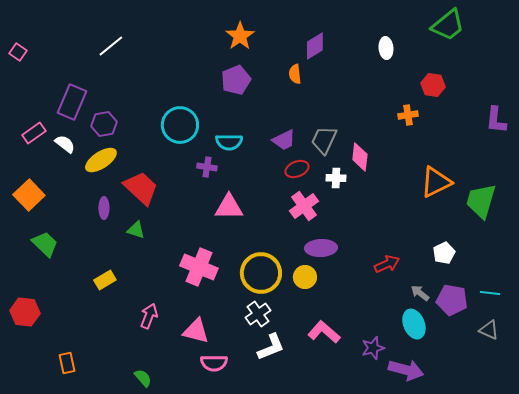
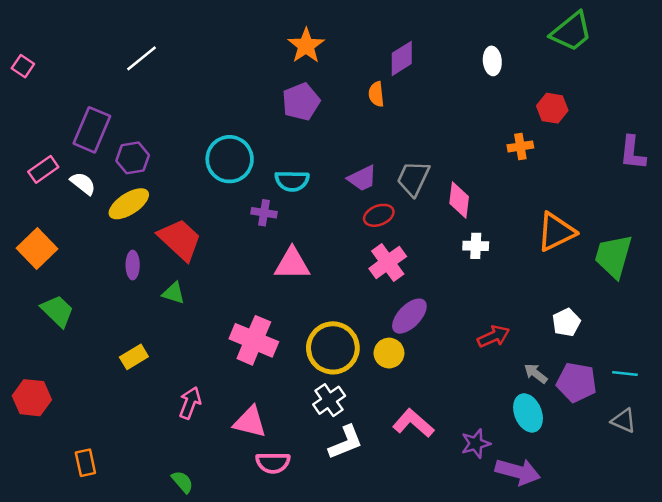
white cross: (336, 178) -> (476, 246), moved
purple ellipse: (321, 248) -> (409, 316), turned -44

